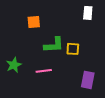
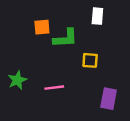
white rectangle: (88, 13) -> (97, 16), moved
green L-shape: (54, 45) -> (65, 38), moved

